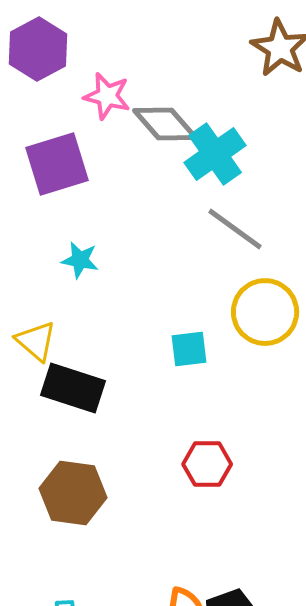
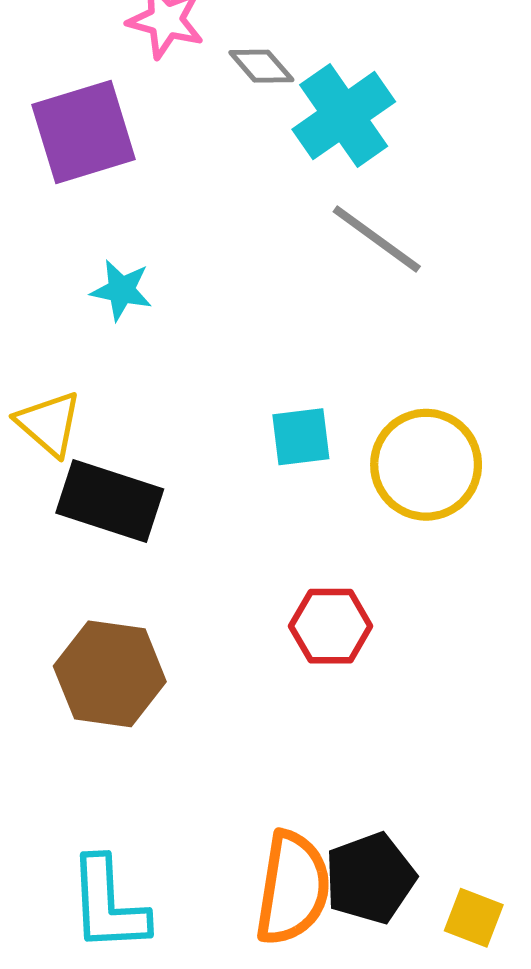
gray diamond: (165, 124) -> (261, 66), size x0.6
yellow circle: (265, 312) -> (426, 465), moved

